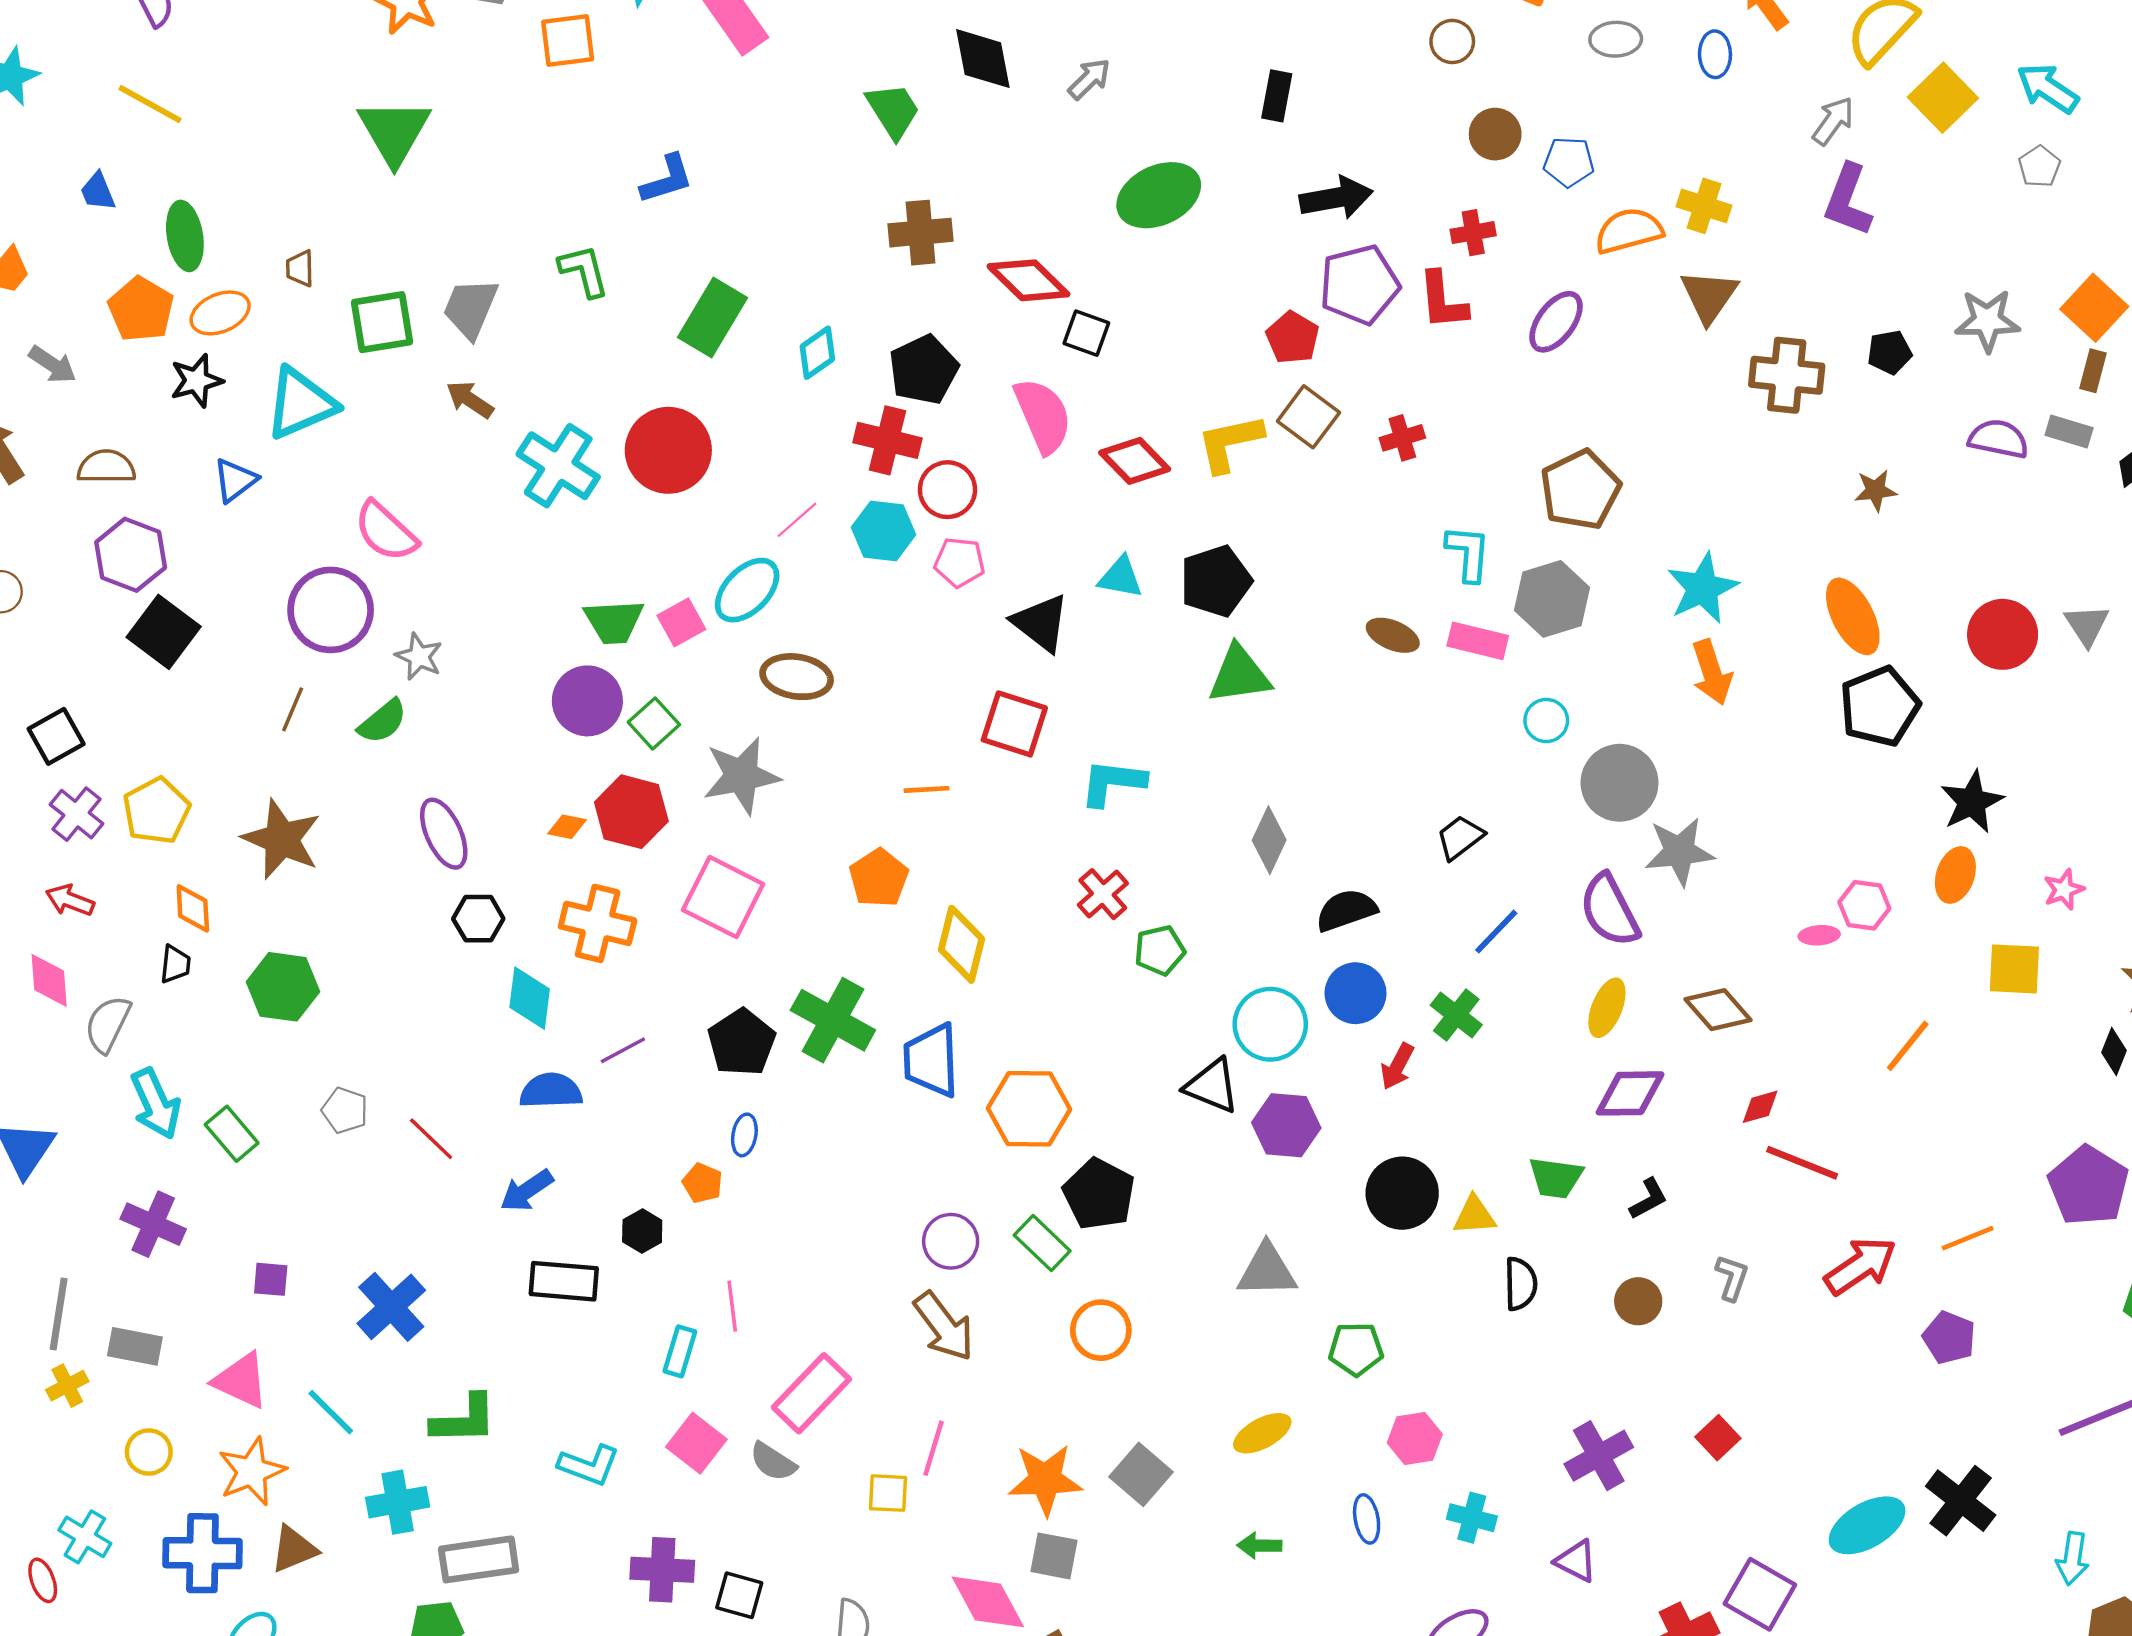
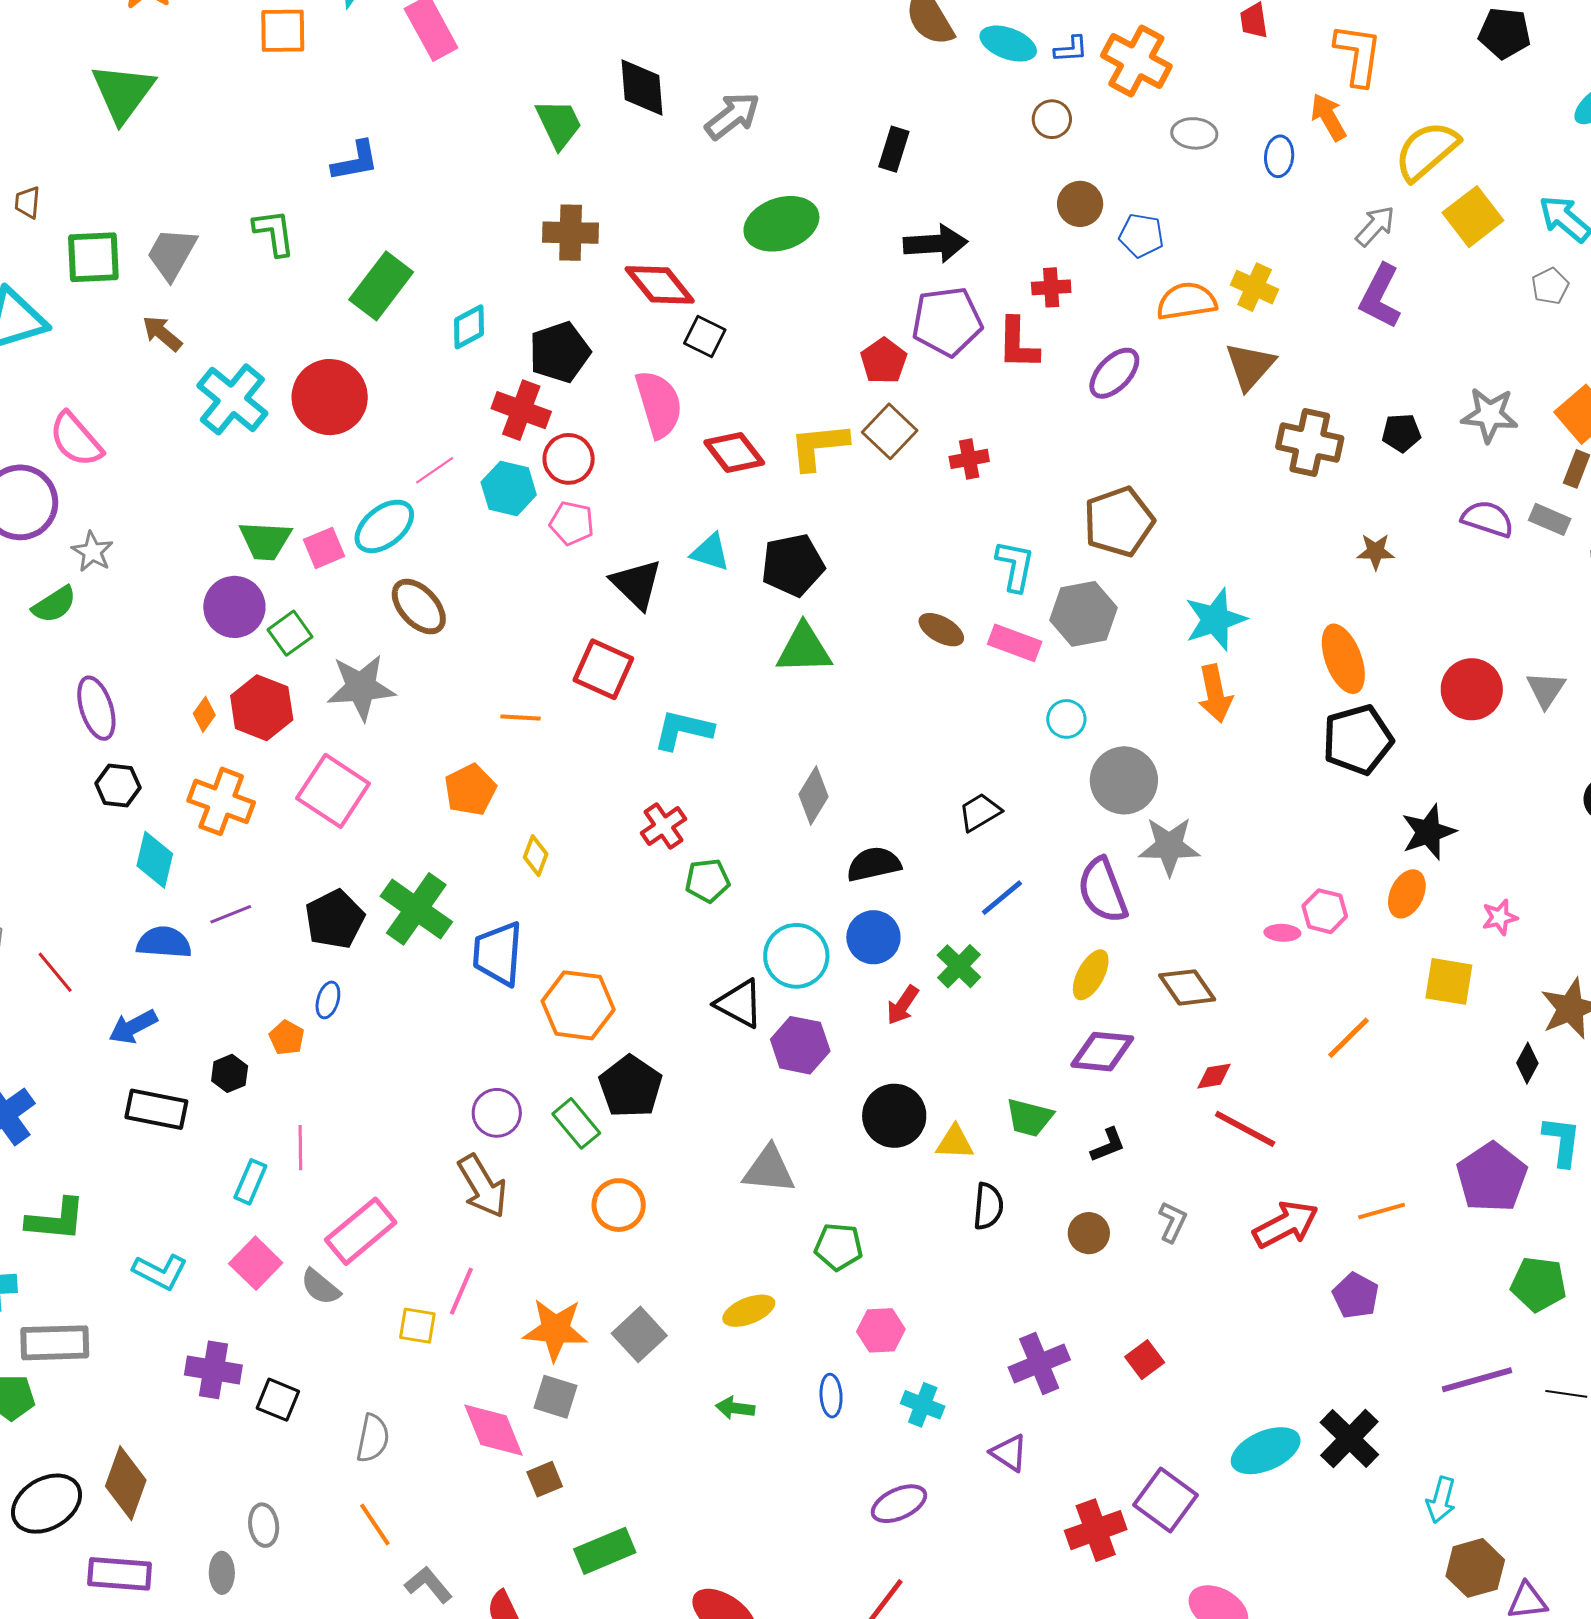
gray arrow: (1089, 79) -> (733, 116), size x1.4
brown ellipse: (797, 677) -> (419, 607), turned 32
orange diamond: (567, 827) -> (204, 714), turned -72
yellow diamond: (961, 944) -> (536, 856), size x0.6

